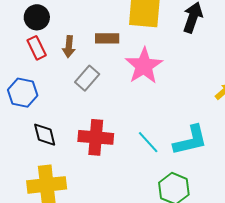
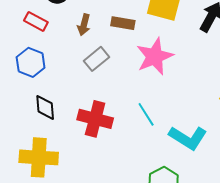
red rectangle: (37, 48) -> (36, 21), moved, turned -45
cyan L-shape: (190, 140) -> (188, 138), turned 36
cyan line: (148, 142) -> (146, 114), moved

